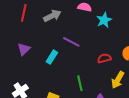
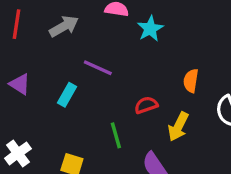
purple triangle: (24, 49) -> (20, 84), turned -40
red semicircle: (104, 58) -> (146, 105), moved

